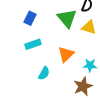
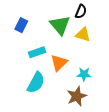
cyan rectangle: (33, 44) -> (37, 52), moved
cyan semicircle: (44, 73) -> (36, 83), size x1.5

